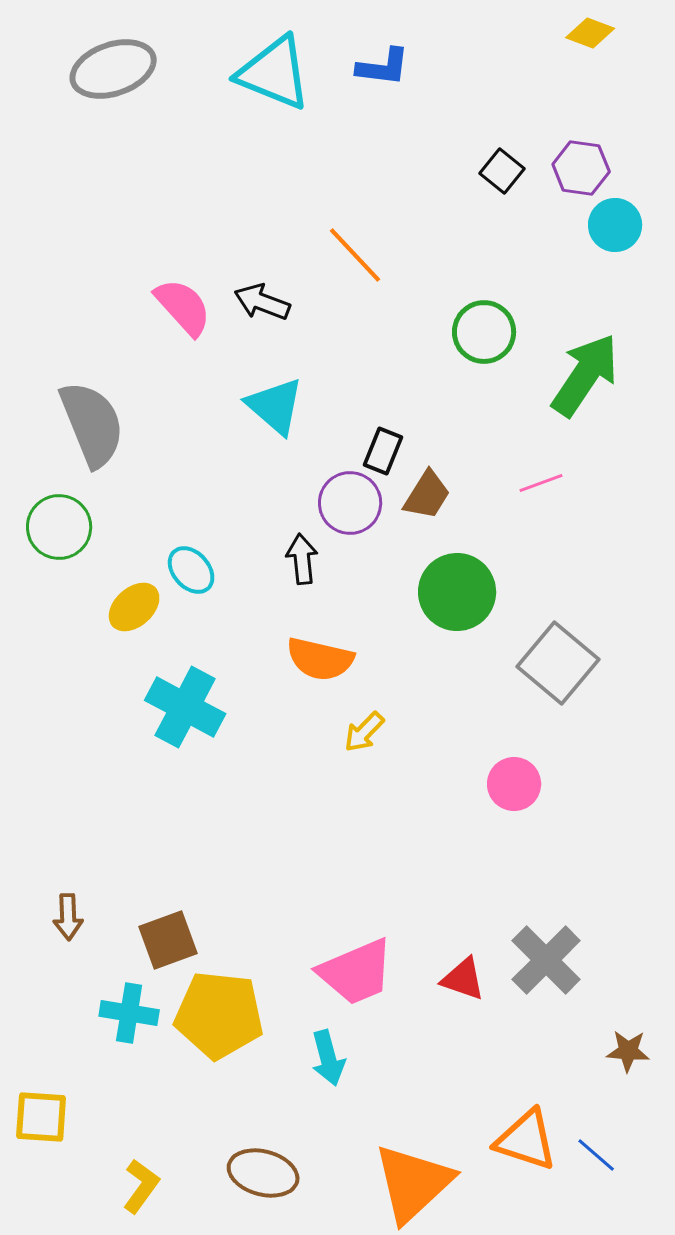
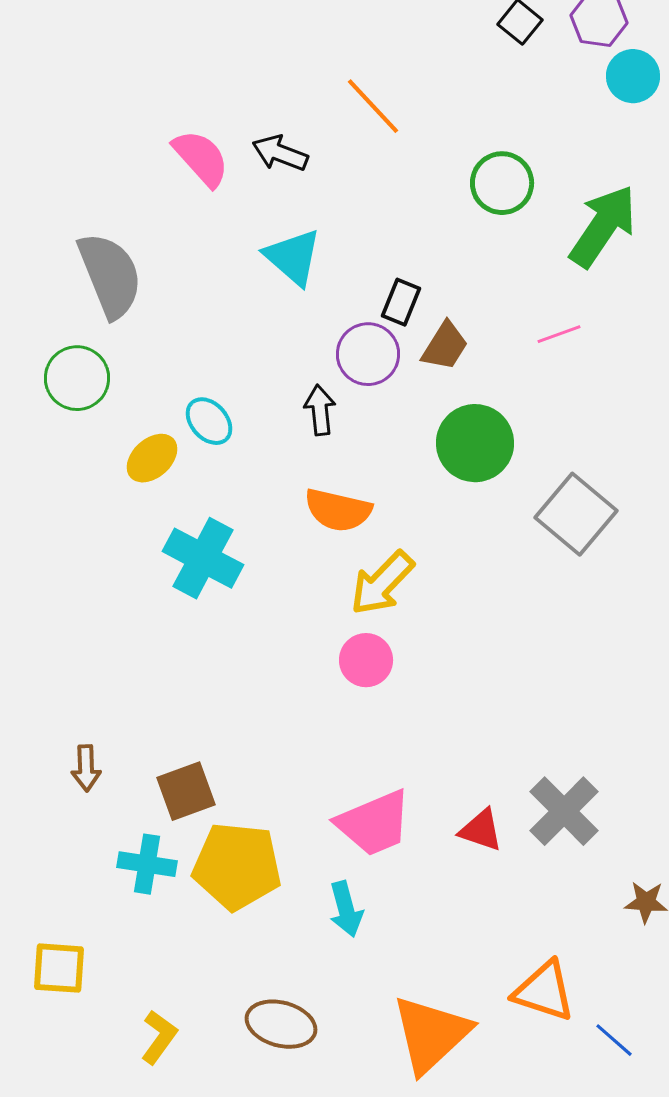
yellow arrow: (364, 732) -> (382, 583), size x1.6
pink circle: (514, 784) -> (366, 660), moved
blue line: (596, 1155) -> (614, 1040), moved

